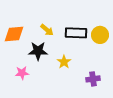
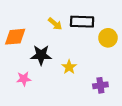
yellow arrow: (47, 30) -> (55, 24), moved
black rectangle: (76, 33) -> (82, 22), moved

